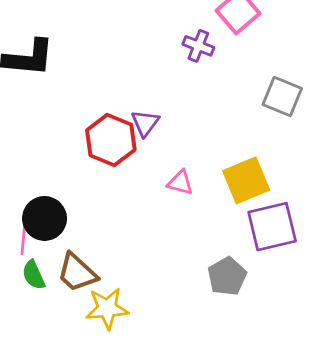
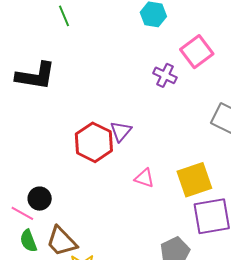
black circle: (45, 218) -> (40, 199), size x0.7
pink line: (23, 239) -> (22, 213), turned -70

